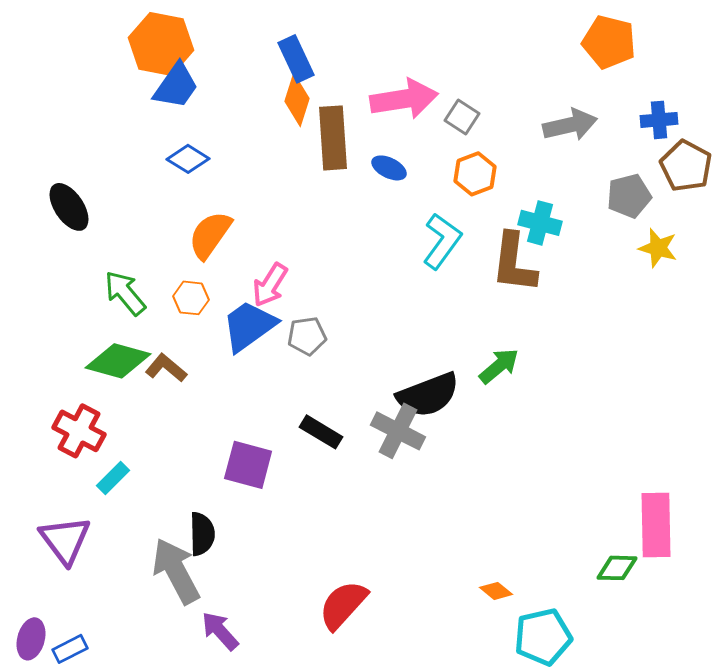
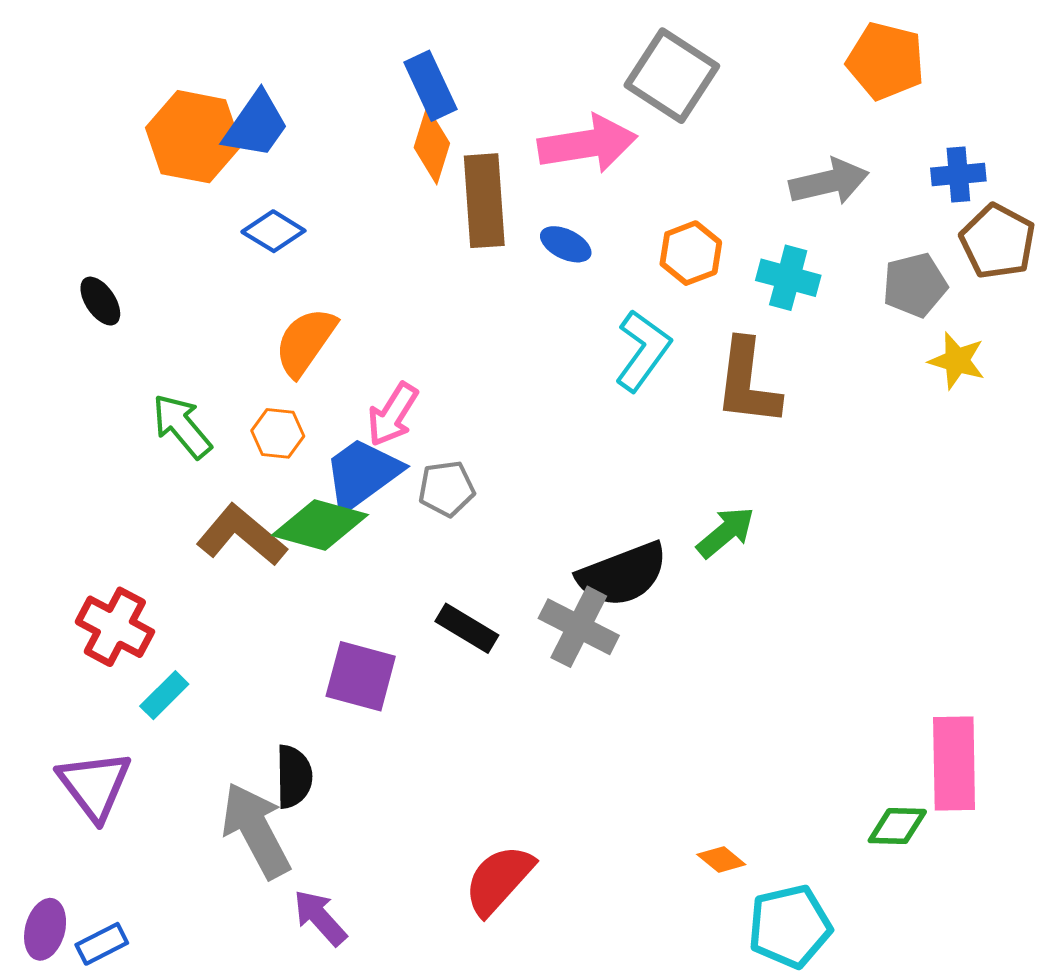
orange hexagon: (161, 44) -> (193, 137), moved
gray square: (462, 117) -> (672, 76), moved, size x1.8
black ellipse: (69, 207) -> (100, 301), size x0.7
cyan cross: (540, 223) -> (788, 278), moved
green diamond: (118, 361) -> (320, 525), moved
brown L-shape: (166, 368) -> (241, 535), size x1.5

